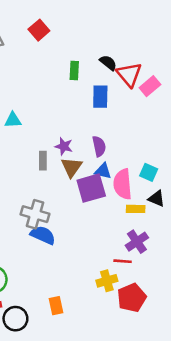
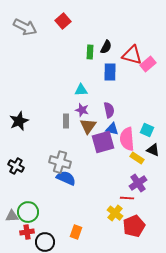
black semicircle: (108, 63) -> (106, 47), moved, turned 80
red triangle: (129, 74) -> (132, 55), turned -35
cyan triangle: (13, 120) -> (81, 90), moved
yellow rectangle: (136, 209) -> (137, 158), turned 32
yellow cross: (107, 281) -> (115, 213), turned -35
orange rectangle: (56, 306) -> (76, 232), turned 32

